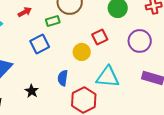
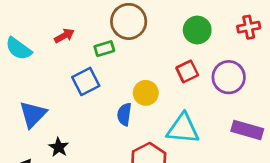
red square: (100, 37) -> (187, 71), moved
blue semicircle: (63, 78) -> (124, 114), moved
black star: (32, 91) -> (59, 147), moved

